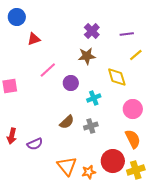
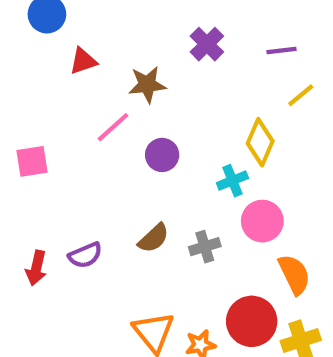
brown star: (87, 56) -> (147, 85), moved
yellow diamond: (117, 77) -> (260, 142), turned 40
cyan cross: (94, 98) -> (232, 181), moved
pink circle: (133, 109) -> (262, 221), moved
purple semicircle: (35, 144) -> (85, 255), moved

